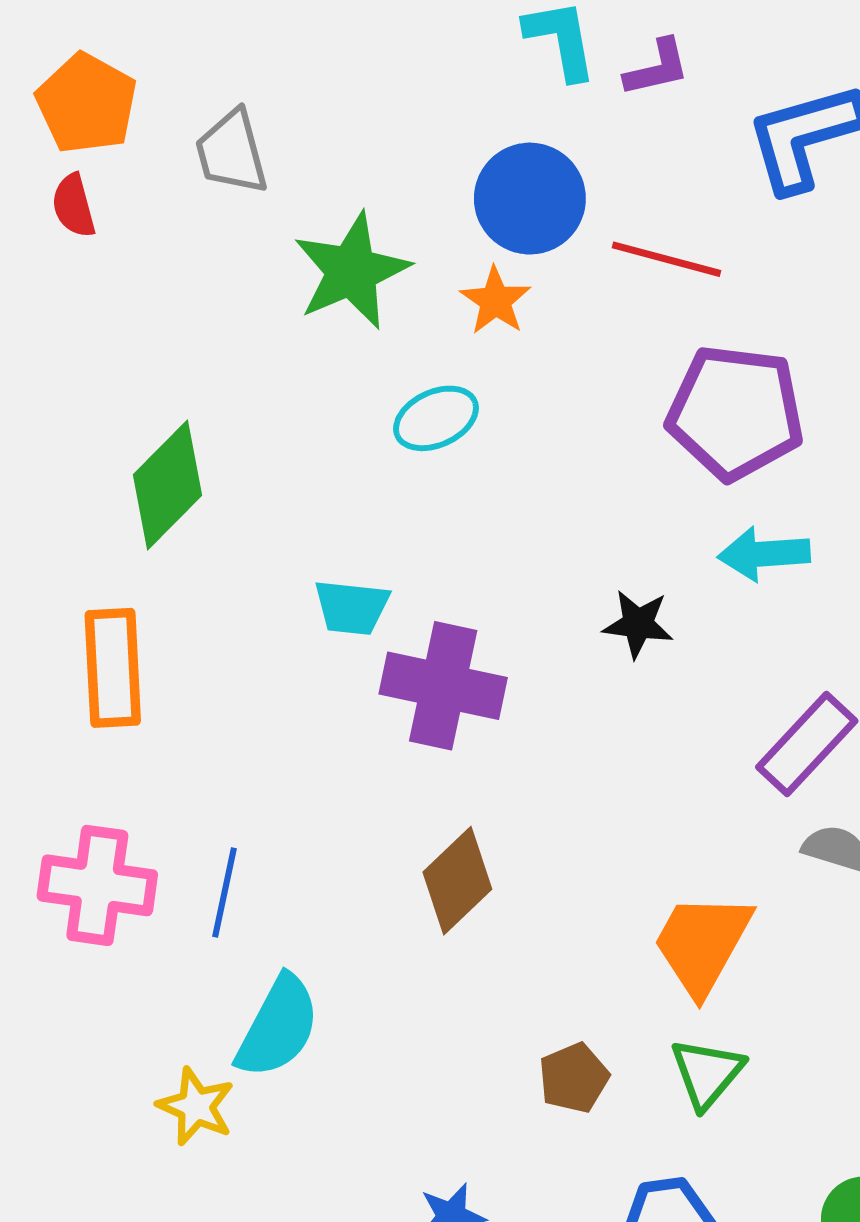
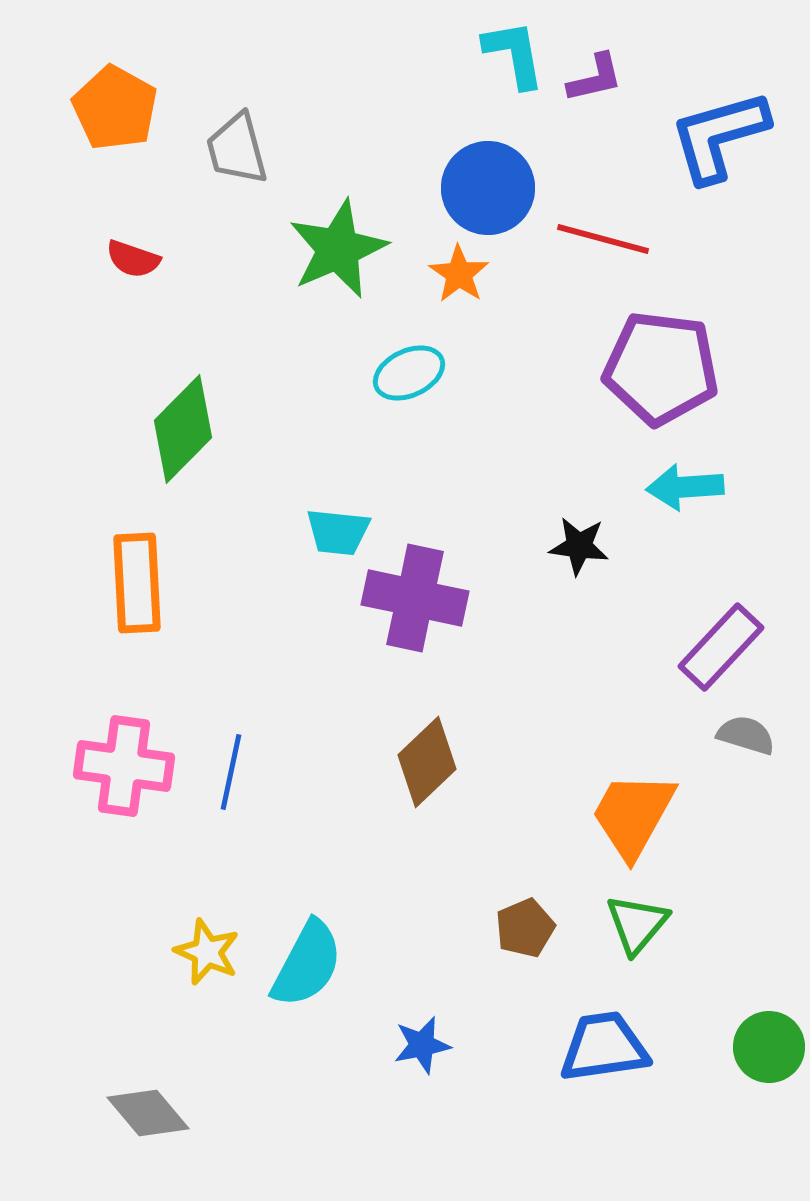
red semicircle: (74, 206) -> (133, 259), moved, turned -56
cyan semicircle: (278, 1027) -> (307, 964), moved

